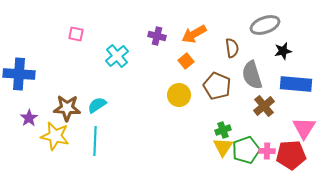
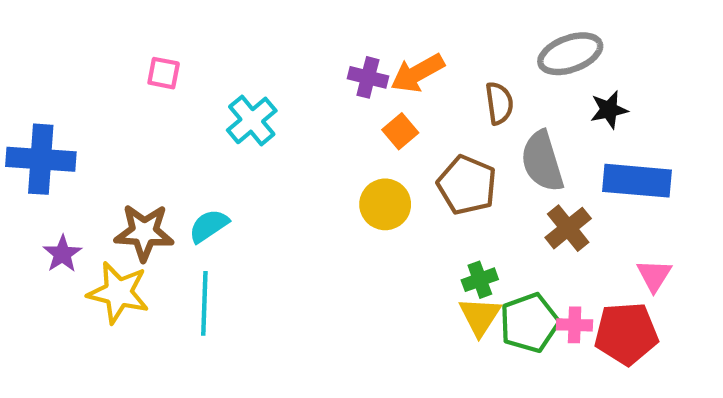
purple cross: (157, 36) -> (368, 77), moved
pink triangle: (304, 128) -> (654, 275), size x0.7

